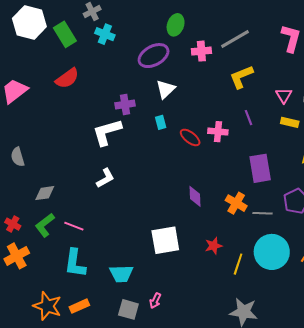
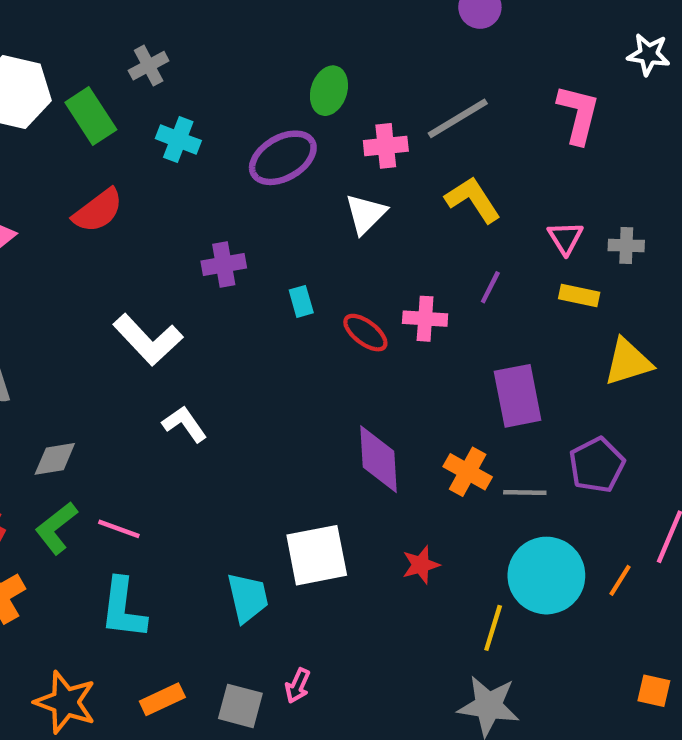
cyan cross: (105, 34) -> (178, 140), moved
yellow L-shape: (241, 77) -> (473, 200), turned 80
white triangle: (166, 89) -> (366, 214), moved
purple line: (249, 118) -> (490, 287), turned 49
white L-shape: (107, 132) -> (148, 340), moved, turned -116
white L-shape: (105, 178) -> (185, 424), turned -95
purple diamond: (195, 196) -> (378, 459), size x1.5
yellow line: (238, 264) -> (493, 628), moved
cyan trapezoid: (121, 274) -> (248, 598), moved, turned -100
orange rectangle: (79, 306) -> (162, 699), moved

